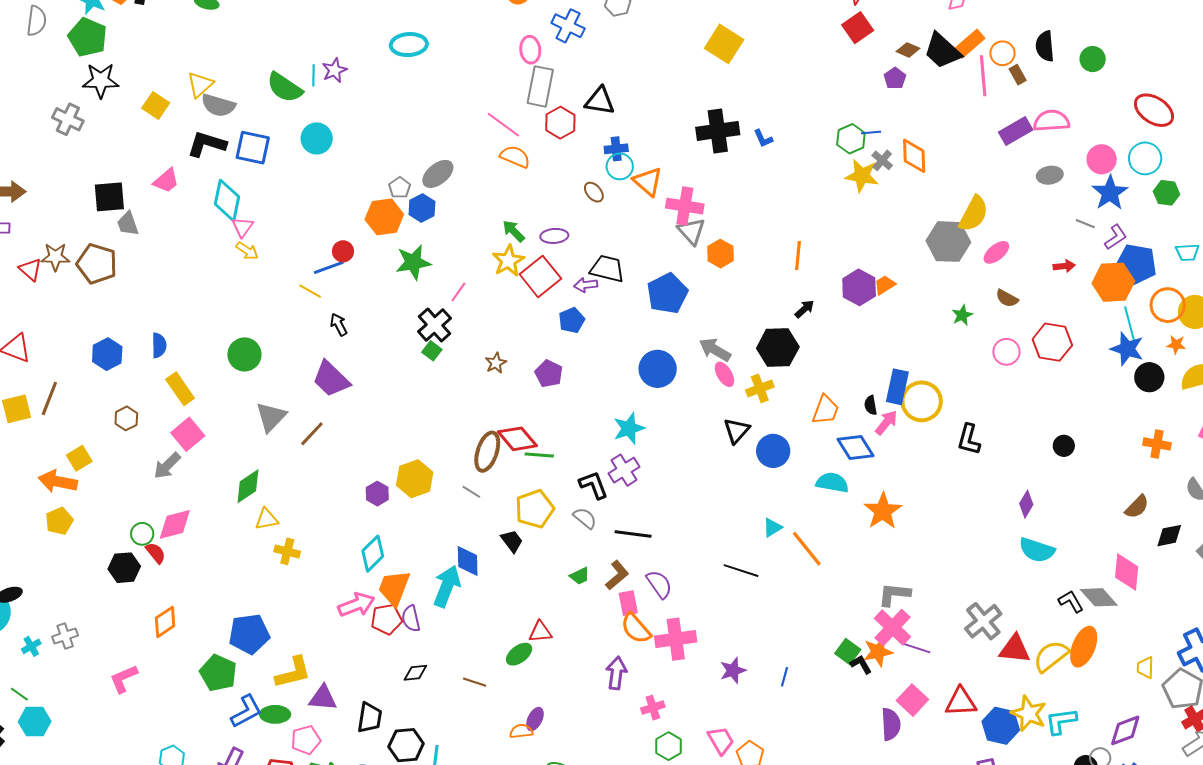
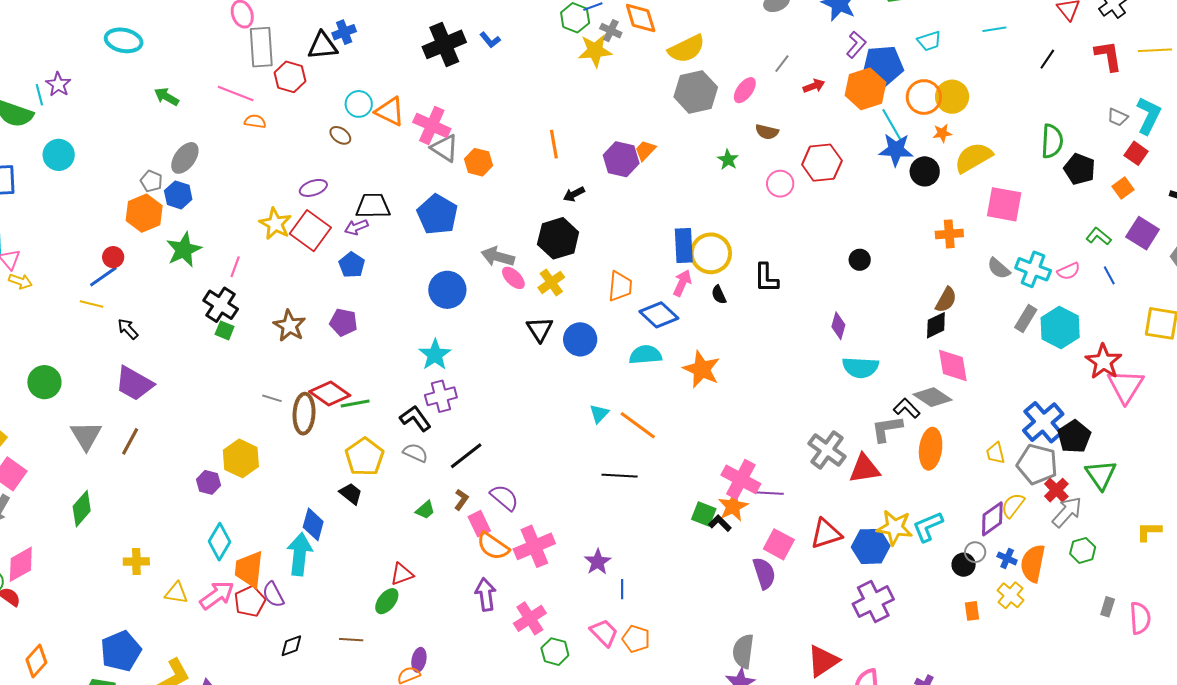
cyan ellipse: (409, 45) -> (124, 40), turned 30
blue cross: (616, 149) -> (344, 32), moved
orange semicircle: (515, 157) -> (255, 121), size x0.7
pink cross: (685, 206) -> (432, 125), turned 30
yellow semicircle: (974, 214) -> (687, 49), moved, turned 51
gray line: (1085, 224) -> (782, 64), moved, turned -60
green arrow: (514, 231) -> (167, 97), moved
black arrow: (805, 309) -> (574, 194), turned -150
brown star: (496, 363) -> (290, 326), size x1.5
black semicircle: (871, 405) -> (719, 295), moved
purple cross: (624, 470) -> (441, 396), turned 32
gray line: (471, 492) -> (272, 398), moved
yellow triangle: (267, 519) -> (176, 593), moved, turned 35
black line: (633, 534) -> (466, 456), turned -30
black diamond: (1169, 536) -> (936, 325), moved
blue diamond: (468, 561) -> (313, 524), turned 32
black line: (741, 571) -> (620, 476), moved
brown L-shape: (617, 575) -> (461, 500), size x0.7
gray L-shape: (894, 594) -> (887, 429), moved
yellow semicircle: (1051, 656) -> (1013, 505), moved, size x0.7
blue line: (784, 677) -> (622, 589), moved
pink cross: (653, 708) -> (530, 618), size x1.4

